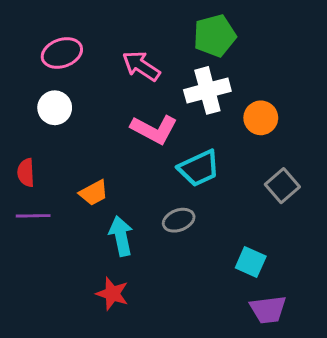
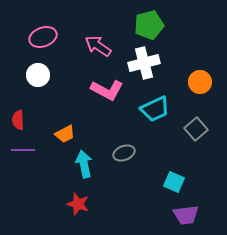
orange circle: (261, 118) -> (200, 82), moved
cyan trapezoid: (199, 168) -> (155, 109), moved

